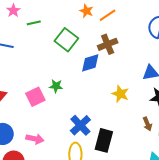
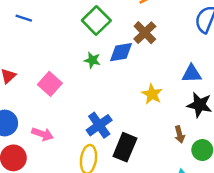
brown cross: (108, 44) -> (145, 33), turned -30
green star: (56, 86) -> (92, 60), moved
pink square: (35, 97) -> (50, 84), turned -30

